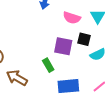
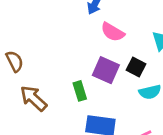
pink semicircle: (72, 18) -> (113, 32), moved

